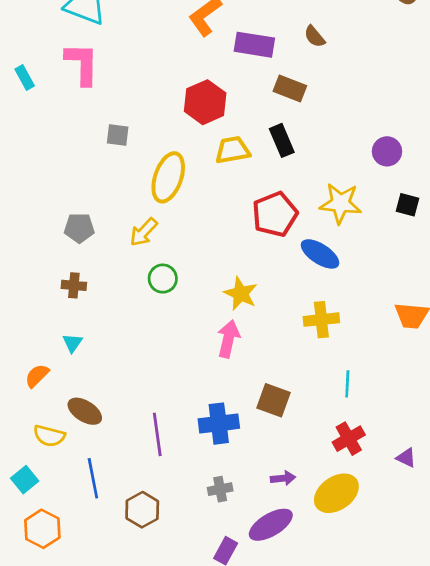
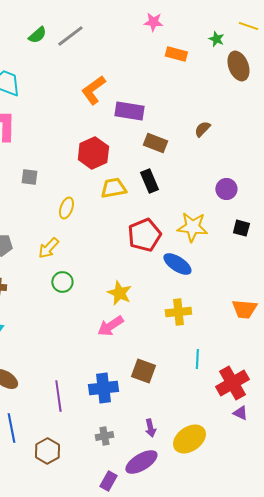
brown semicircle: (315, 37) -> (202, 129), moved, turned 84
yellow ellipse: (168, 177) -> (66, 208), size x0.6
pink arrow: (228, 339) -> (110, 326), turned -136
red cross: (349, 439) -> (232, 383), moved, size x1.4
purple arrow: (283, 478) -> (150, 428), turned 84

